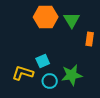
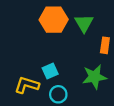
green star: (72, 75) -> (94, 77), moved

